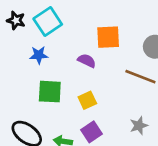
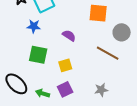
orange square: (108, 37) -> (98, 13), moved

